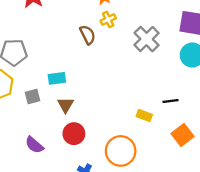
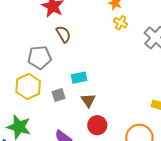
yellow cross: (108, 20) -> (121, 23), turned -32
brown semicircle: (88, 35) -> (63, 34), moved

